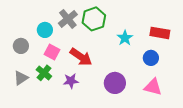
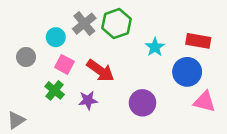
blue circle: (151, 58) -> (187, 72), size x1.5
gray triangle: (21, 78) -> (16, 120), moved
pink triangle: (153, 87) -> (204, 102), moved

